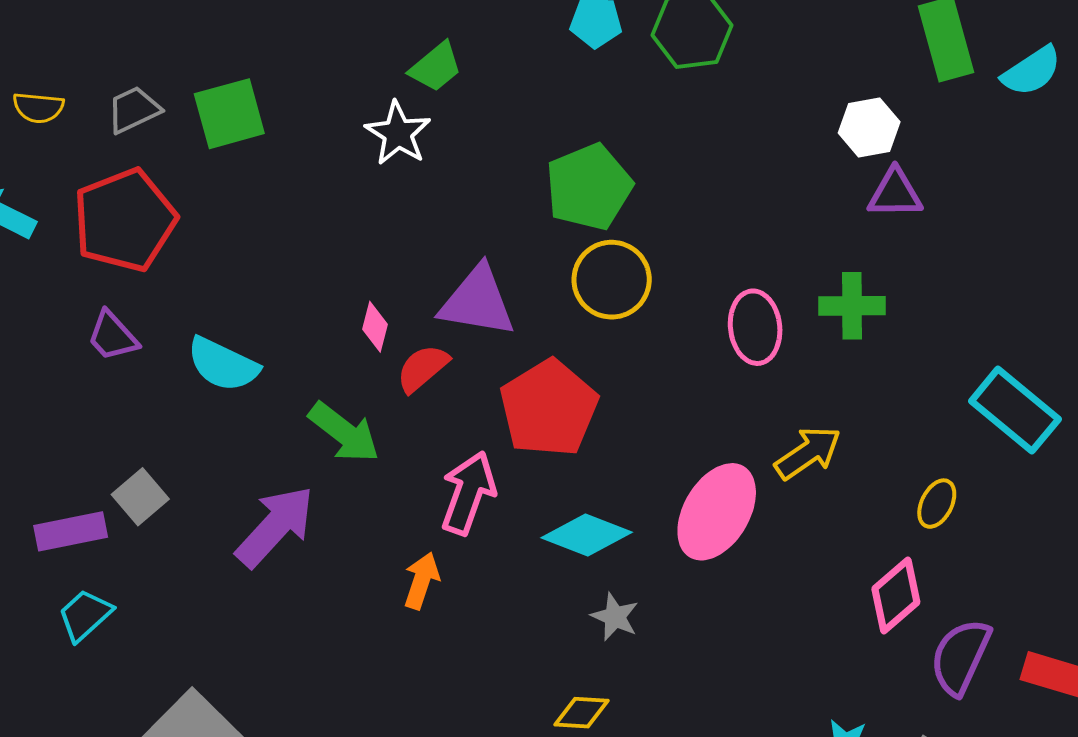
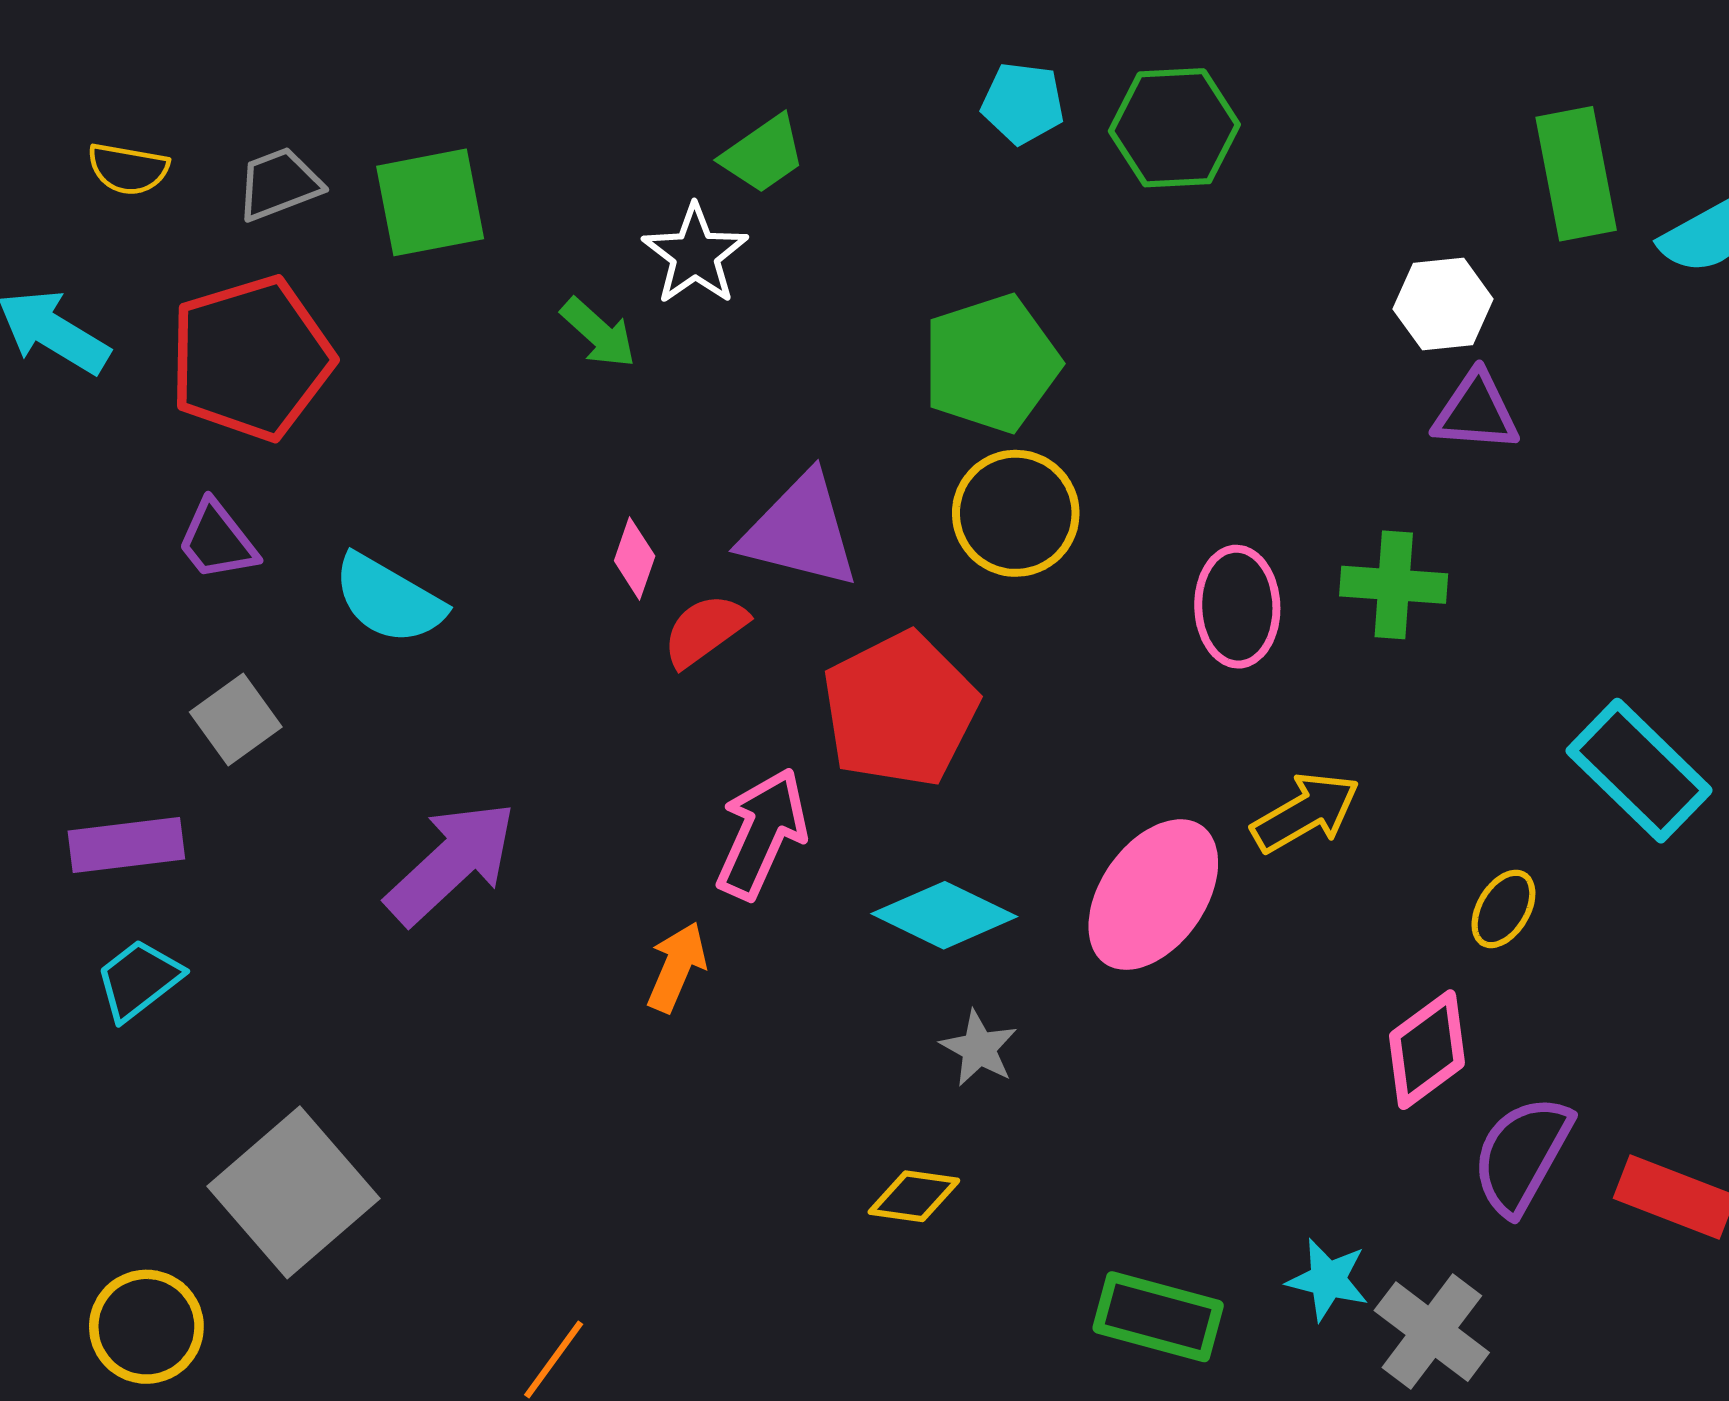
green arrow: (344, 432) -> (598, 333), moved, size x0.7
gray square: (140, 497) -> (236, 720), moved

